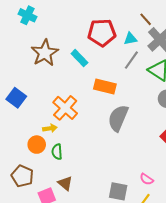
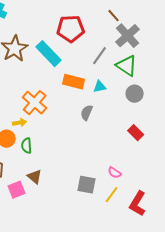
cyan triangle: (130, 39) -> (100, 87), moved
cyan rectangle: (79, 58) -> (49, 54), size x1.5
gray semicircle: (118, 118) -> (87, 113), size x0.6

